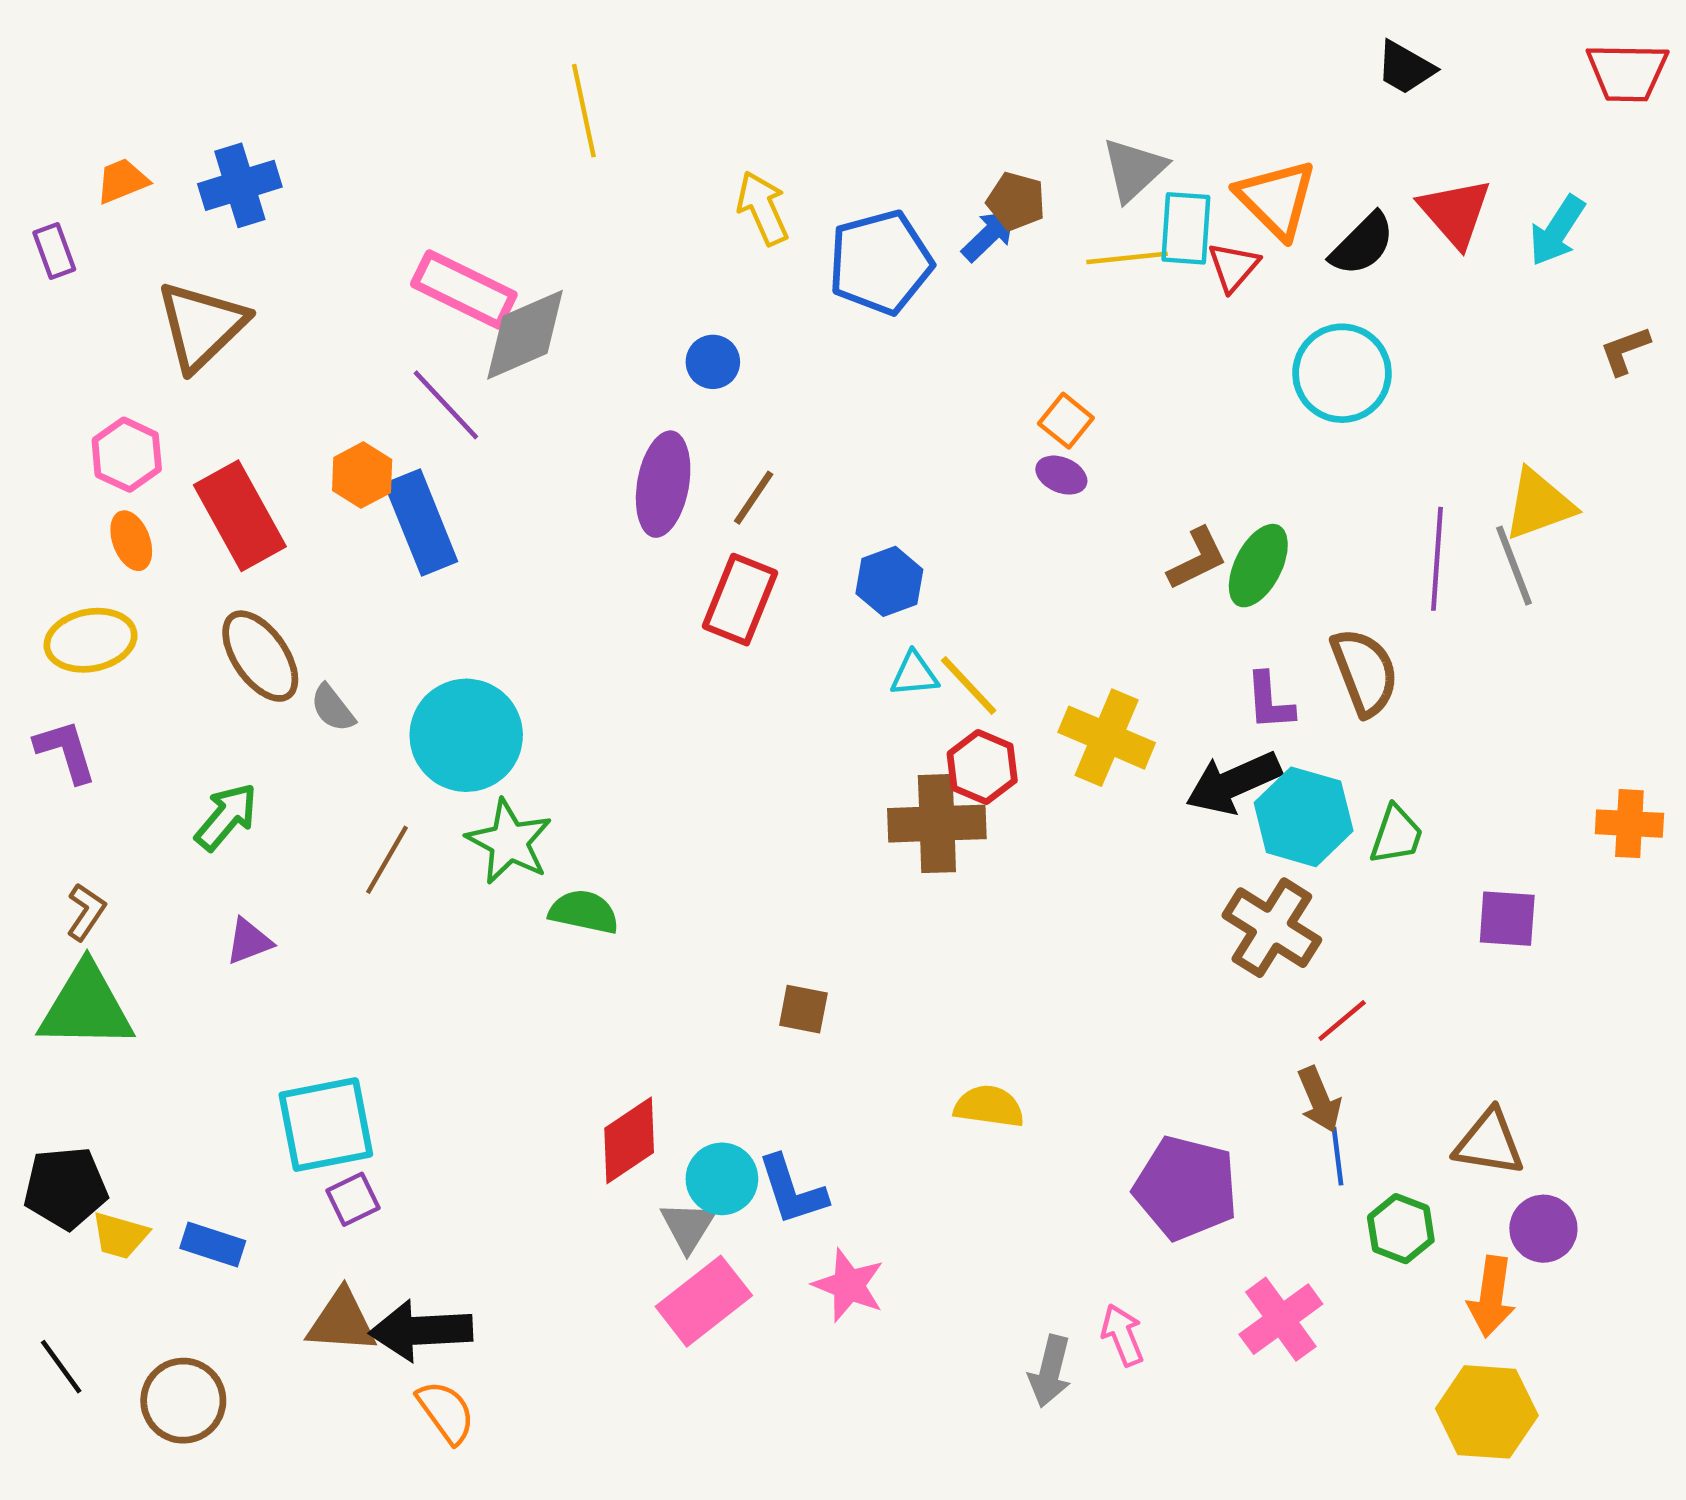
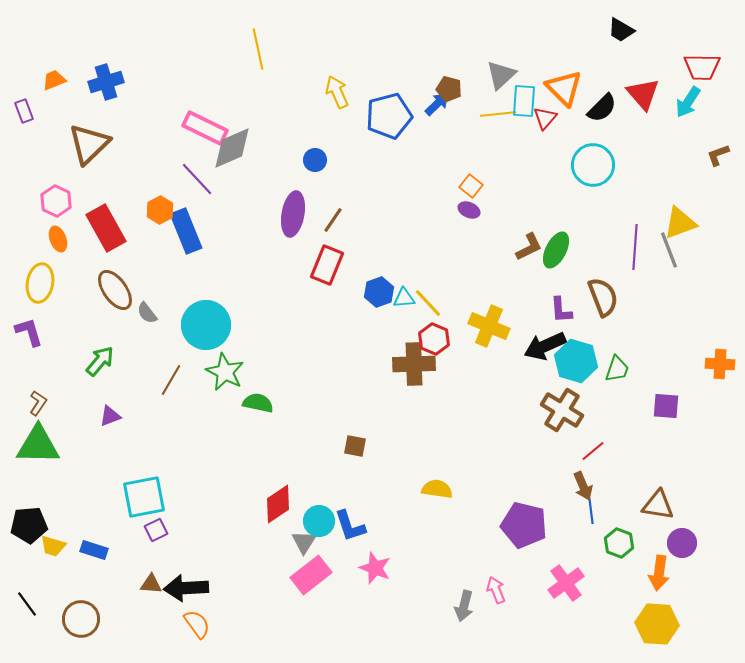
red trapezoid: (1627, 72) -> (702, 67), moved
blue hexagon: (889, 581) -> (379, 292), moved
yellow ellipse: (91, 640) -> (40, 283), turned -69
brown triangle: (342, 1321) -> (151, 584), size x0.7

